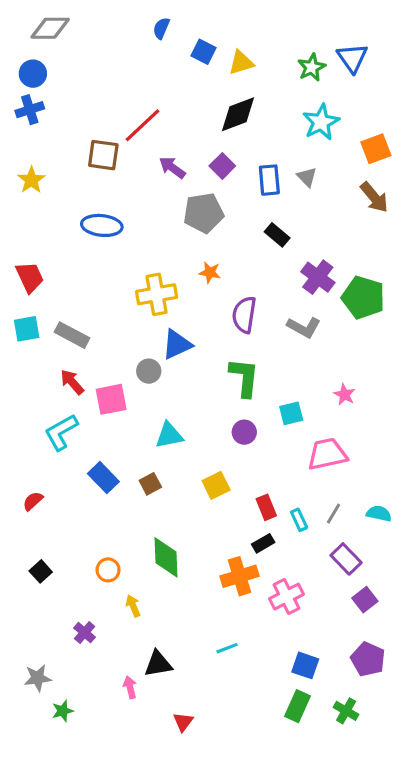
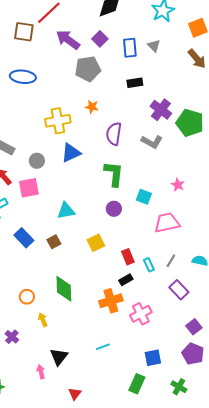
purple arrow: (172, 168) -> (68, 40), size x1.4
black rectangle: (277, 235) -> (135, 83), turned -49
gray circle: (149, 371) -> (37, 161), moved
cyan square: (291, 413) -> (144, 197), turned 35
purple square: (365, 600) -> (194, 327), moved
black triangle: (158, 664) -> (59, 357), turned -42
blue square: (305, 665) -> (153, 358), turned -30
green rectangle: (297, 706) -> (137, 384), moved

